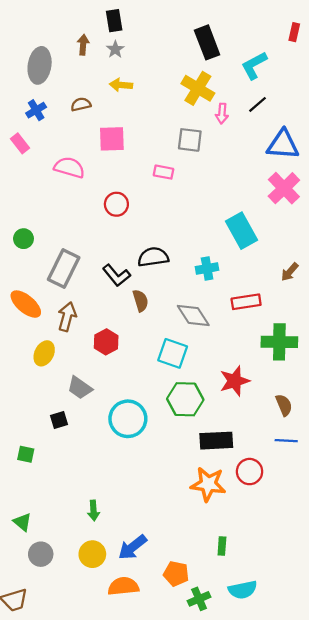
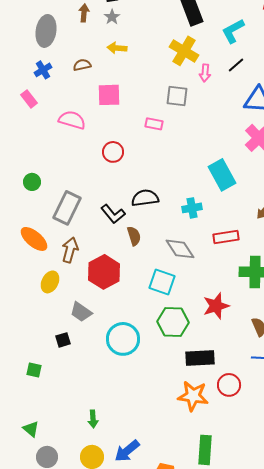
red hexagon: (106, 342) -> (104, 272), size x1.5
green rectangle: (222, 546) -> (205, 450), size x1.8

